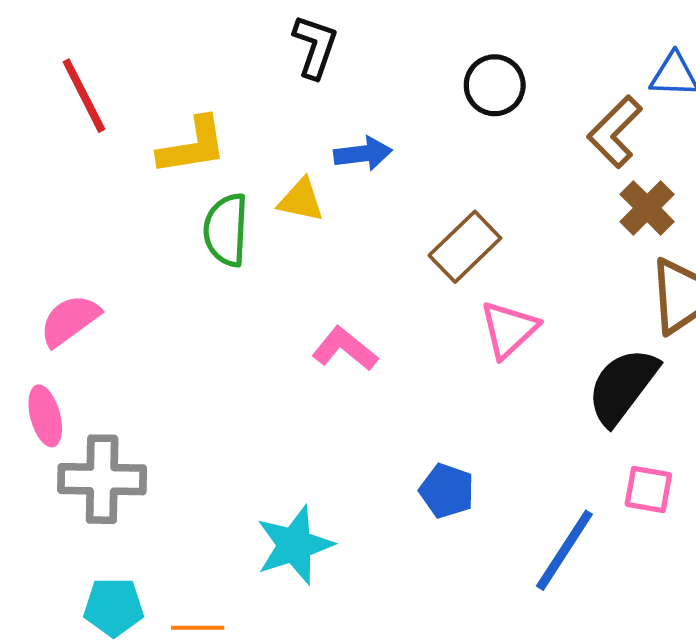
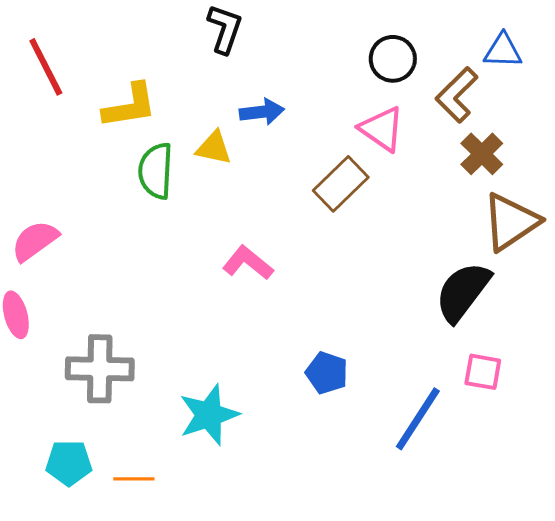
black circle: (495, 85) -> (393, 59), moved
pink triangle: (509, 329) -> (382, 129), moved, turned -42
gray cross: (102, 479) -> (100, 369), moved

